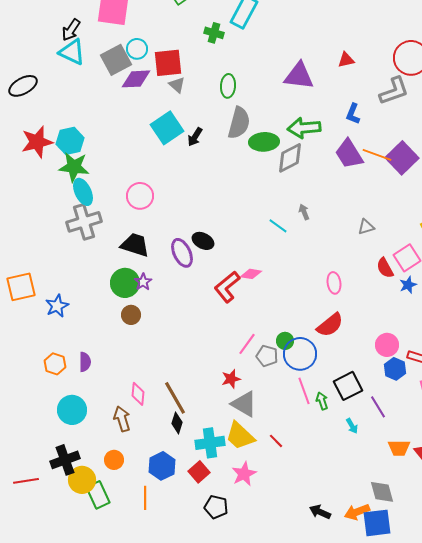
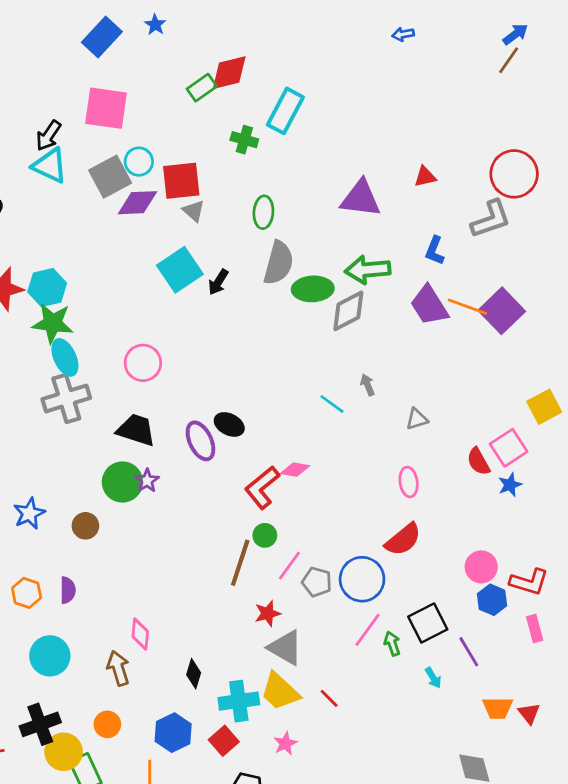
gray triangle: (366, 227) -> (417, 419), moved
brown circle: (131, 315) -> (85, 526), moved
green circle: (285, 341) -> (265, 535), moved
pink line: (304, 391) -> (368, 630), turned 56
brown line: (175, 398) -> (240, 563), moved, turned 48
pink star: (244, 474) -> (285, 744), size x0.7

